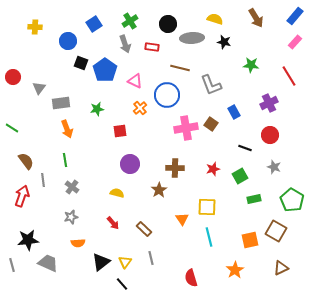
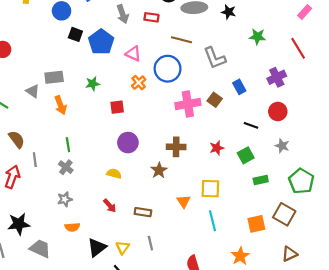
gray triangle: (39, 88) -> (33, 91), moved, turned -32
green line: (65, 160) -> (68, 145), moved
brown rectangle: (144, 229) -> (143, 212), turned -35

